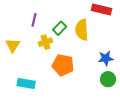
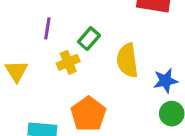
yellow semicircle: (82, 30) -> (127, 60), moved
orange pentagon: (63, 65) -> (88, 114), moved, turned 30

